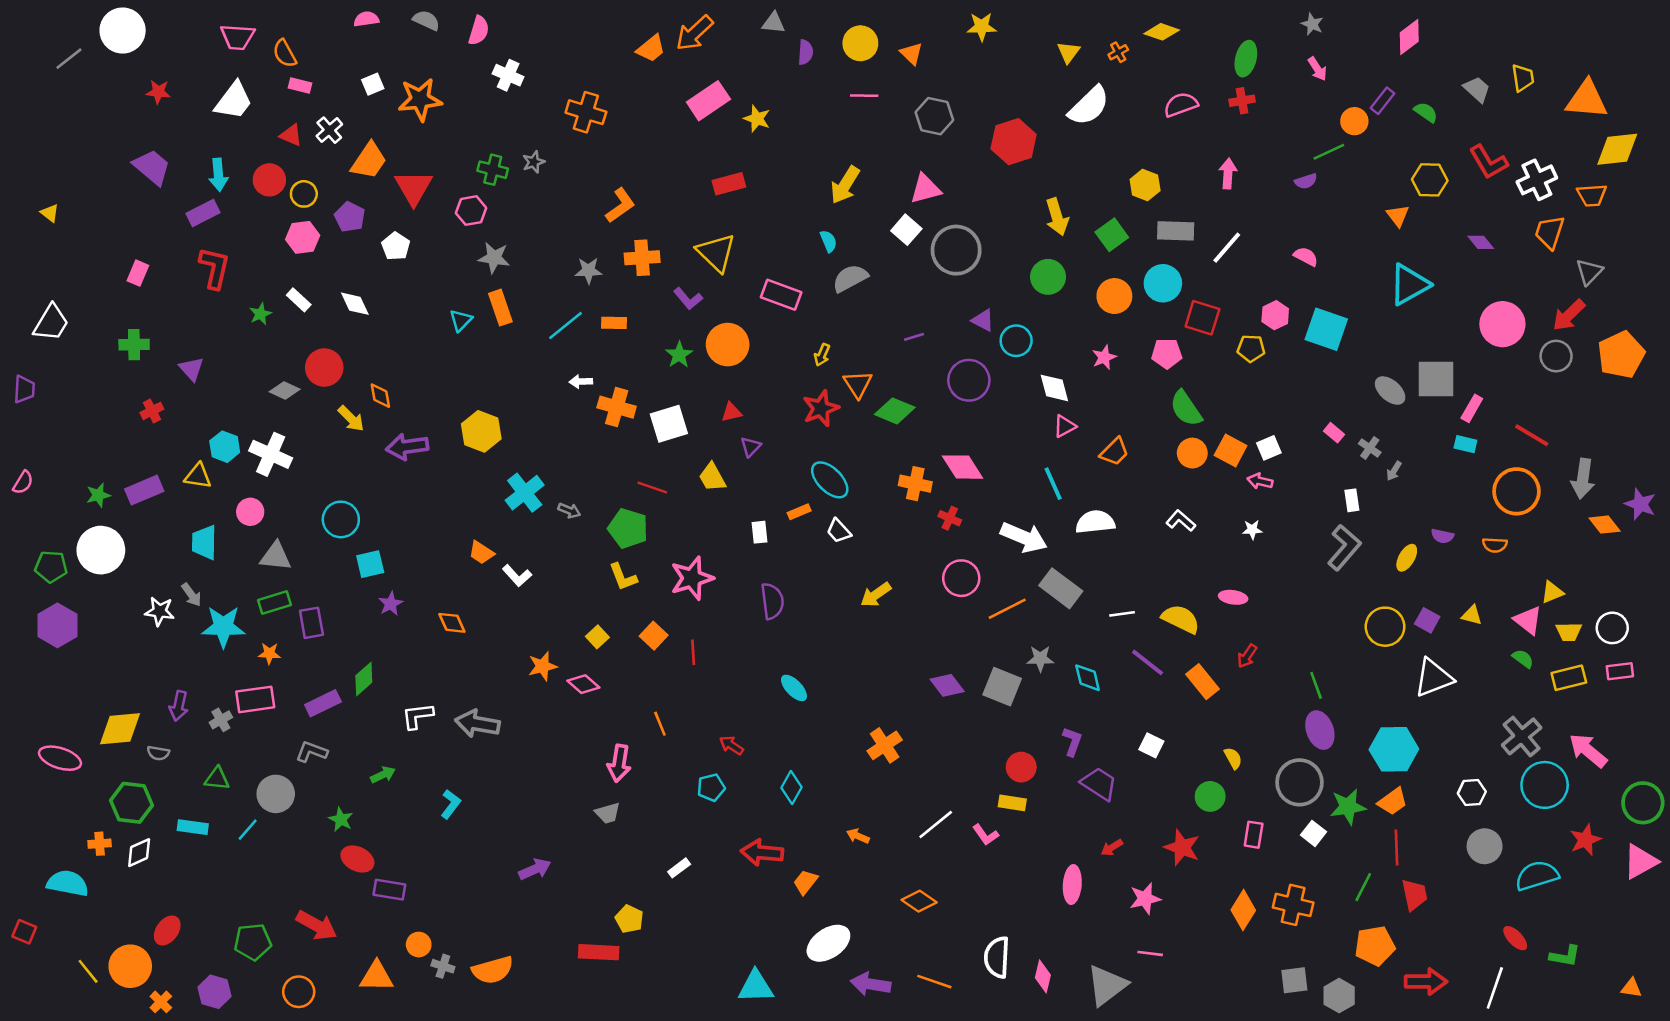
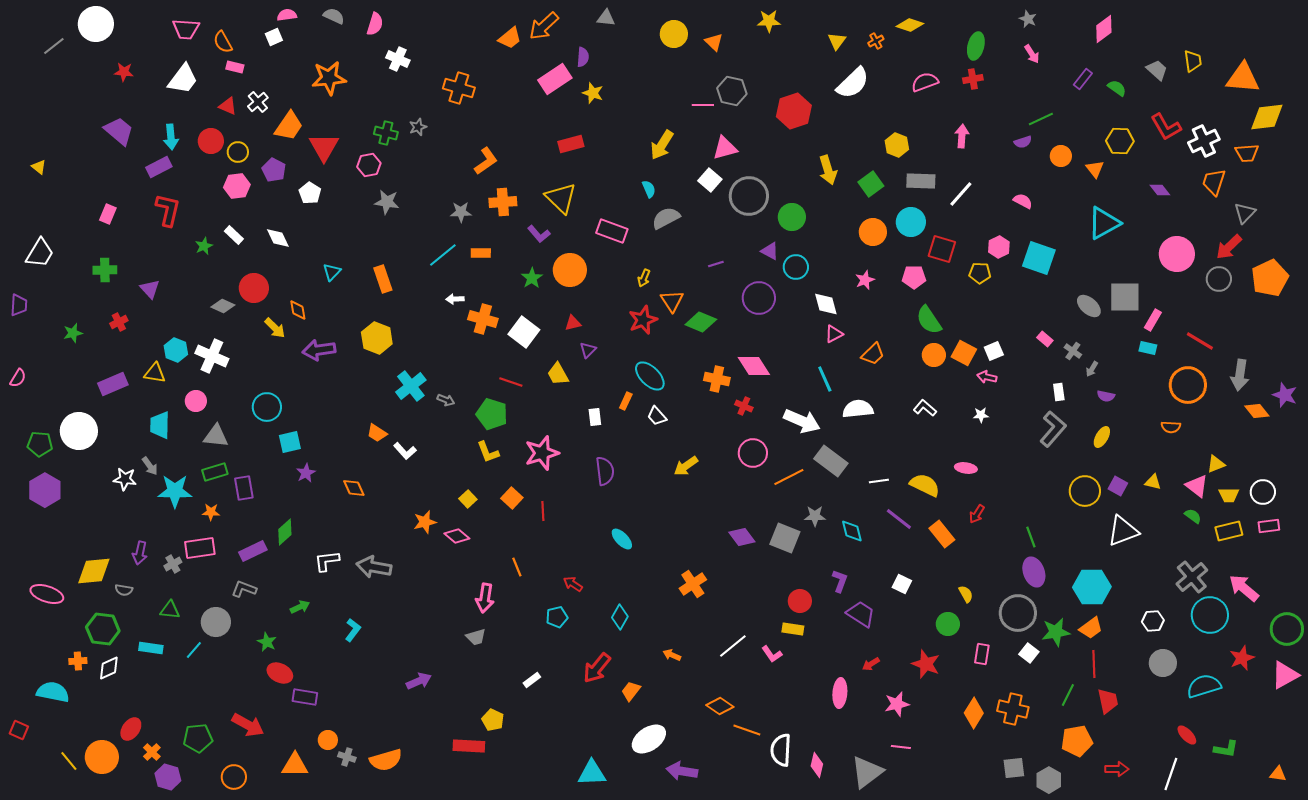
purple semicircle: (805, 52) -> (583, 57), moved
white square: (373, 84) -> (274, 37), moved
pink line: (864, 96) -> (703, 105), moved
orange circle: (1354, 121) -> (1061, 156), moved
green circle: (1048, 277) -> (792, 217), moved
orange rectangle: (500, 308) -> (383, 279), moved
cyan triangle: (461, 320) -> (332, 272), moved
white square: (669, 424) -> (524, 332), turned -36
green star: (98, 495) -> (73, 333), moved
orange rectangle: (799, 512) -> (626, 401), turned -42
purple semicircle: (1442, 536) -> (1106, 396), moved
red arrow: (762, 853) -> (597, 668), turned -56
orange line: (934, 982) -> (747, 730), moved
red arrow: (1426, 982) -> (1117, 769), size x0.7
orange cross: (161, 1002) -> (152, 752), moved

